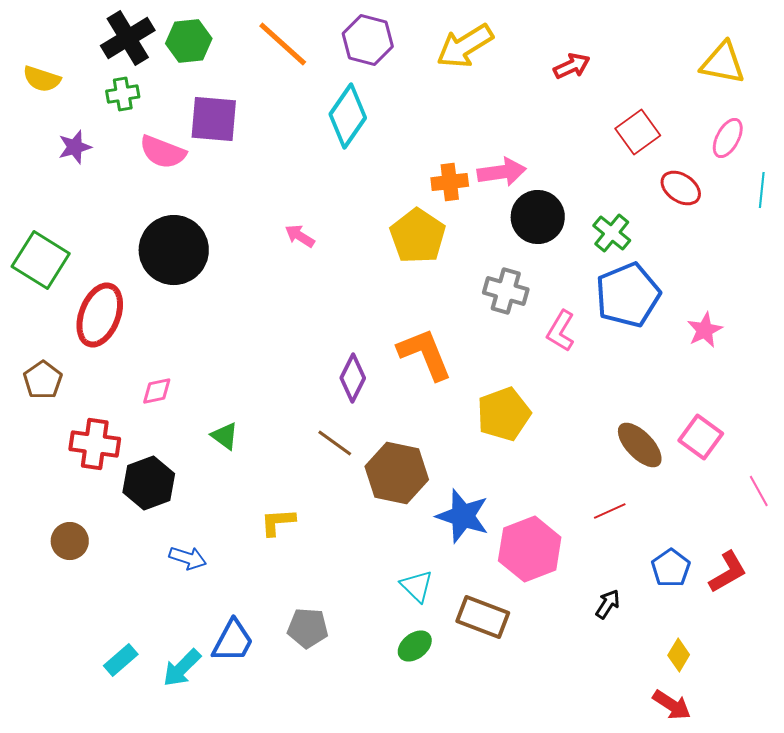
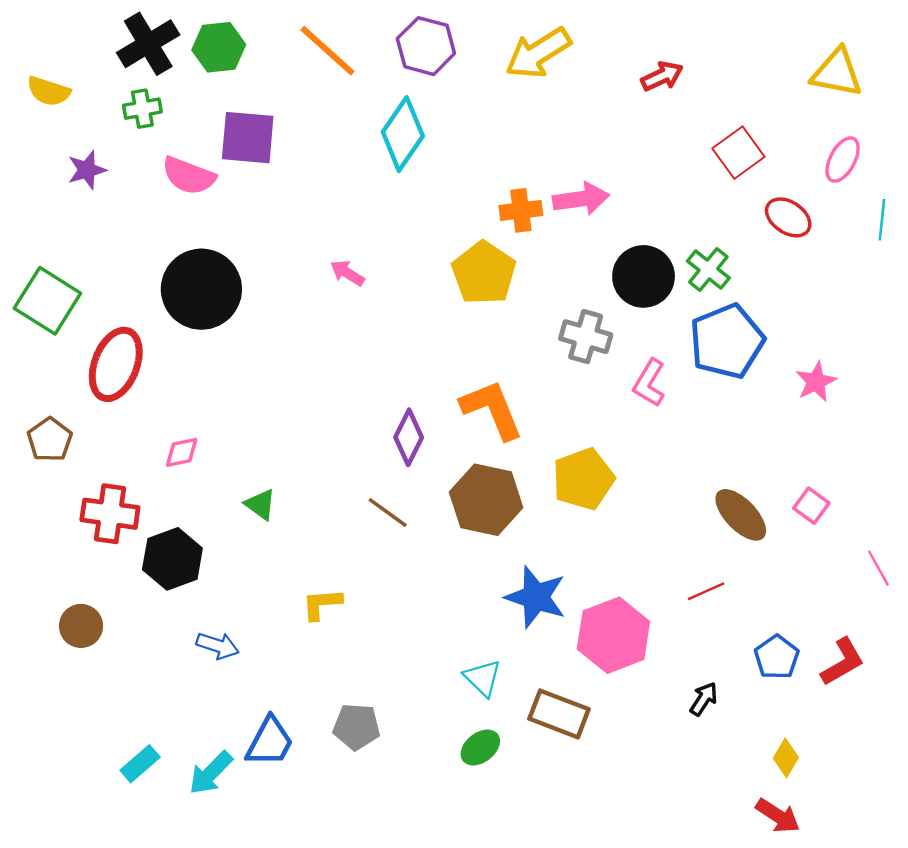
black circle: (538, 217) -> (644, 276), moved
pink square: (701, 437) -> (811, 506), size x0.7
brown hexagon: (397, 473) -> (486, 500), moved

